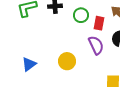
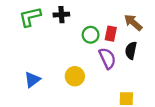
green circle: (81, 15) -> (91, 35), moved

